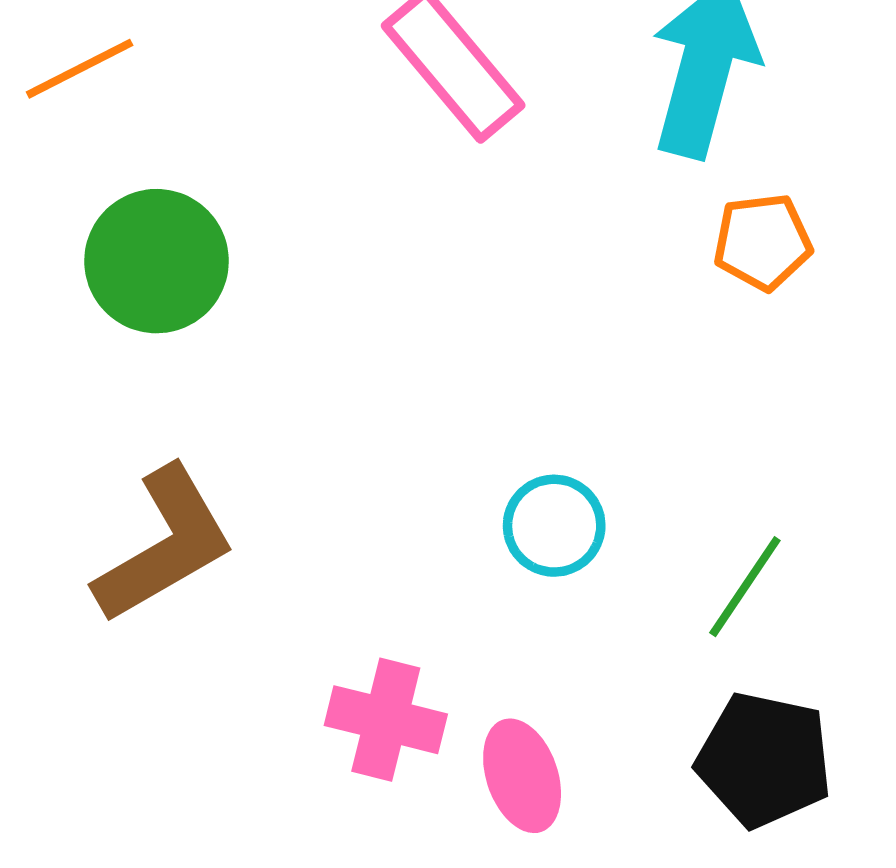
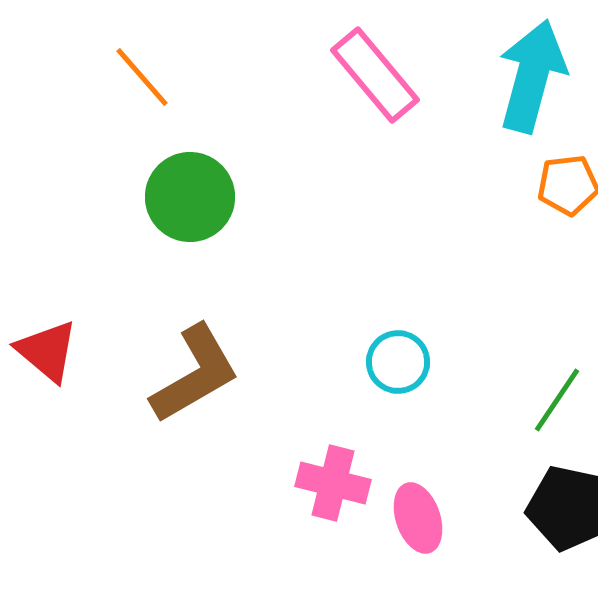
orange line: (80, 69) -> (142, 77), turned 76
cyan circle: (554, 526) -> (398, 362), moved

